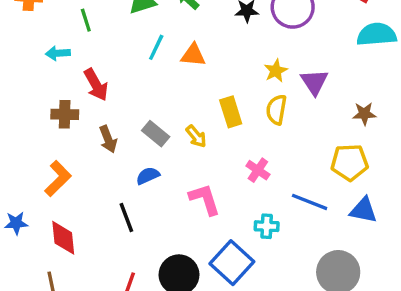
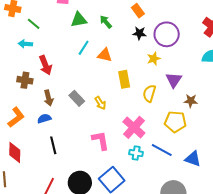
green line: (86, 20) -> (34, 24), moved, turned -40
yellow star: (276, 71) -> (154, 59), moved
yellow rectangle: (231, 112) -> (124, 79), moved
brown star: (364, 114) -> (191, 101), moved
yellow pentagon: (350, 162) -> (175, 122), moved
pink cross: (258, 170) -> (134, 127), size x1.6
blue semicircle: (148, 176) -> (44, 119), moved
cyan cross: (267, 226) -> (136, 153), moved

